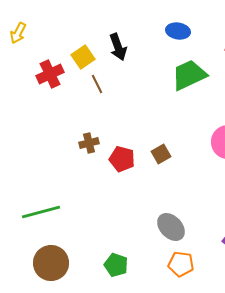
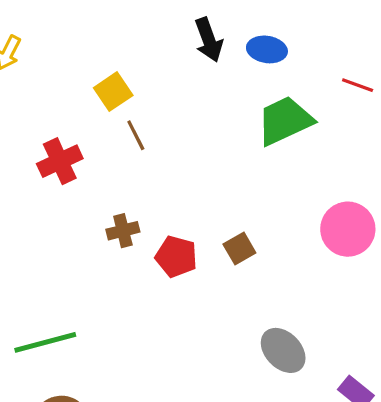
black arrow: (118, 47) -> (209, 40), moved
red cross: (50, 74) -> (60, 161), moved
gray ellipse: (171, 227) -> (283, 350), moved

